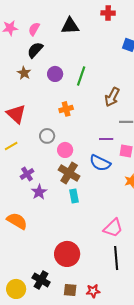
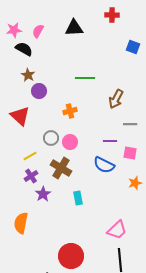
black semicircle: (35, 50) -> (24, 49), moved, turned 78
purple circle: (55, 74) -> (39, 91), moved
green line: (81, 76) -> (85, 78), turned 72
yellow line: (11, 146) -> (30, 156), moved
pink circle: (65, 150) -> (70, 142), moved
brown cross: (69, 173) -> (61, 168), moved
orange semicircle: (17, 221) -> (21, 223), turned -110

